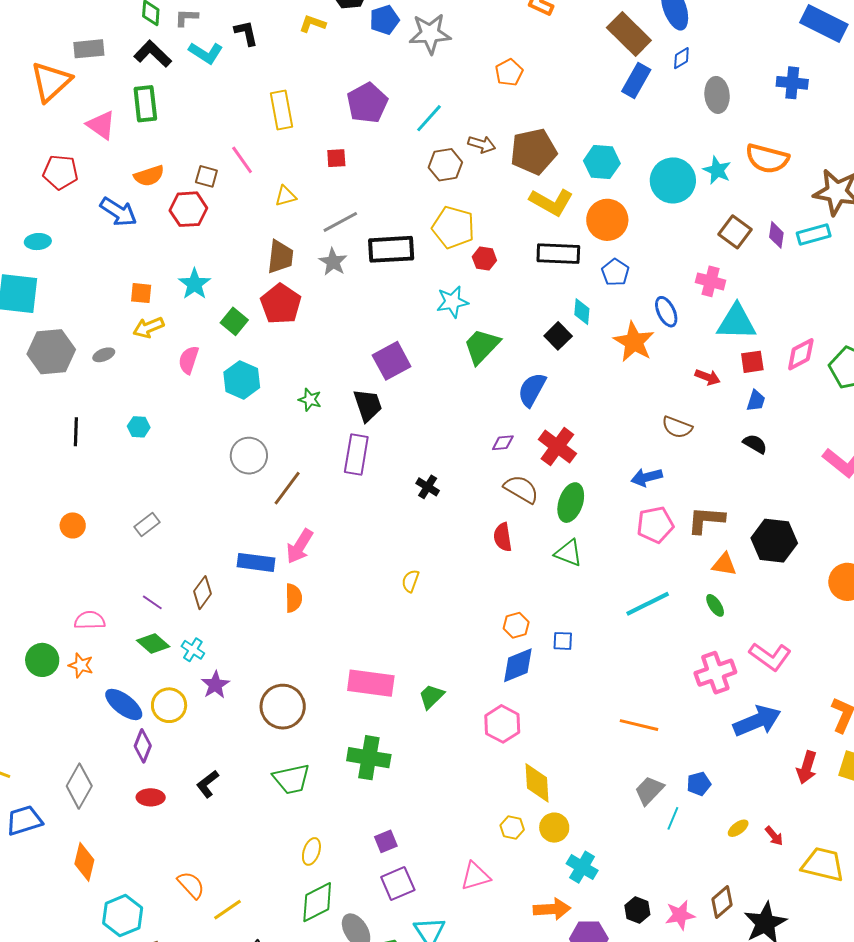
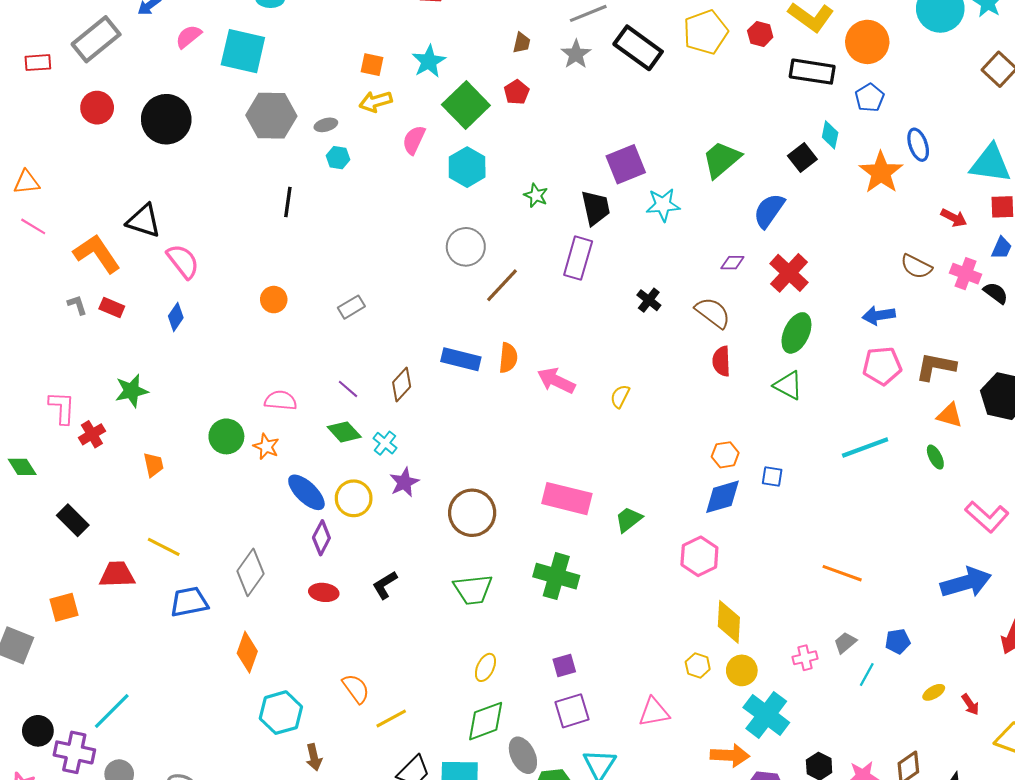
yellow pentagon: (453, 227) -> (706, 32), turned 30
black rectangle: (391, 249) -> (638, 48), turned 33
brown trapezoid: (280, 257) -> (522, 43), size x0.6
red hexagon: (484, 259) -> (760, 34), moved
pink cross: (711, 281) -> (966, 274), moved
cyan star: (452, 302) -> (663, 205), moved
red pentagon: (281, 304) -> (517, 92), size x0.6
green square: (234, 321) -> (466, 105), size x1.6
cyan hexagon: (139, 427) -> (338, 158), moved
brown semicircle: (521, 489) -> (713, 313), moved
pink arrow: (300, 546) -> (556, 381), moved, turned 78
orange semicircle: (293, 598) -> (508, 358), moved
pink cross: (715, 673) -> (805, 658), moved, size x0.6
gray trapezoid: (649, 790) -> (845, 643), size x0.7
cyan cross: (582, 867) -> (766, 715), size x1.4

